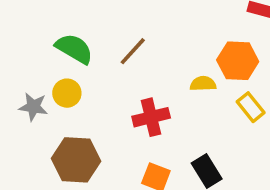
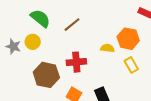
brown hexagon: (76, 160) -> (46, 75), moved

